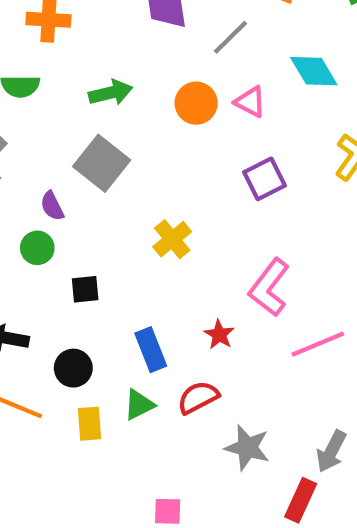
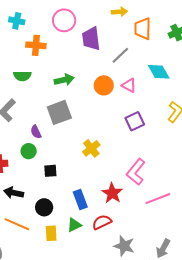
gray square: (102, 163) -> (59, 112), turned 30
red star: (219, 335) -> (112, 193), size x1.5

